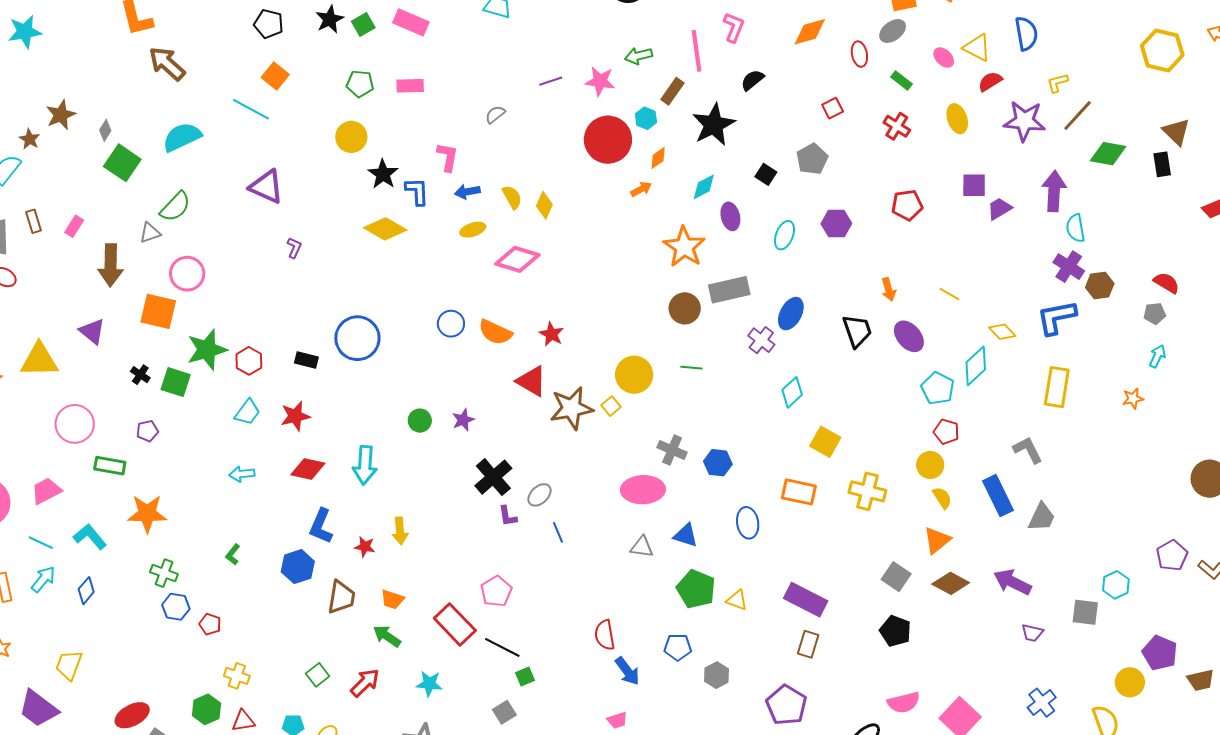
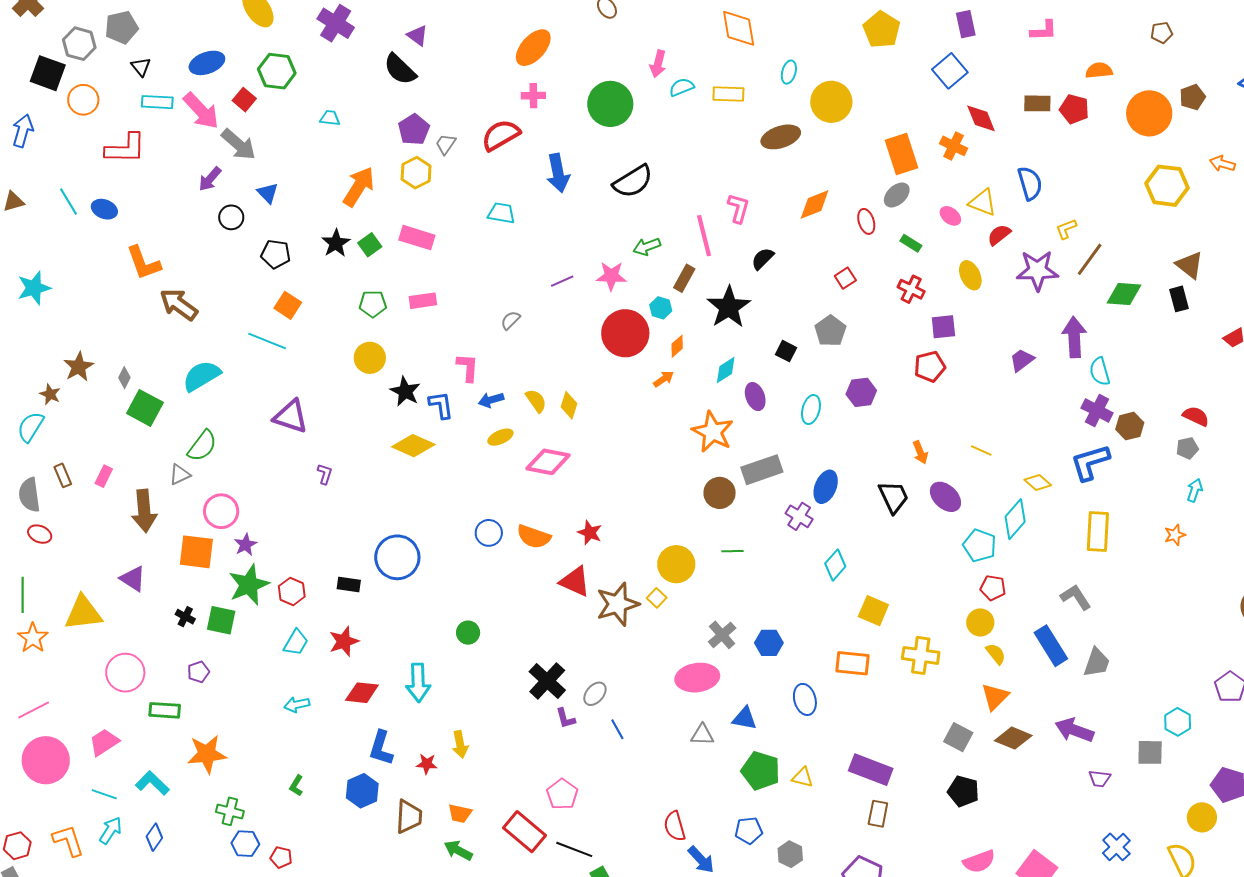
purple square: (974, 185) -> (943, 327), moved
purple star: (463, 420) -> (246, 545), moved
gray cross: (672, 450) -> (722, 635), turned 32

